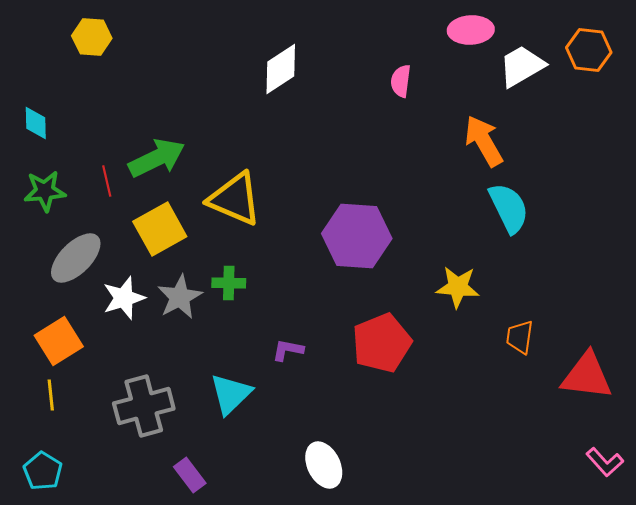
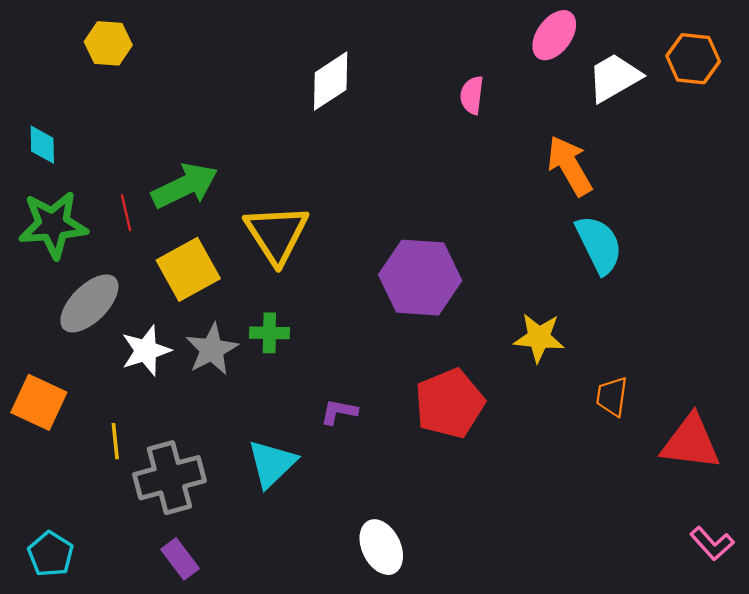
pink ellipse: (471, 30) -> (554, 35), turned -51
green star: (45, 191) -> (53, 225), size x1.4
yellow triangle: (235, 199) -> (277, 234), turned 34
orange square: (59, 341) -> (39, 402), moved, turned -33
yellow line: (51, 395) -> (115, 441), moved
purple rectangle: (190, 475) -> (180, 559), moved

